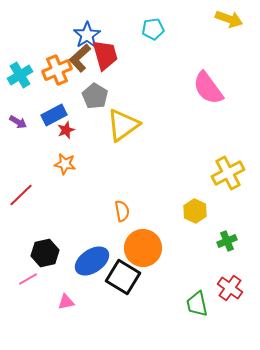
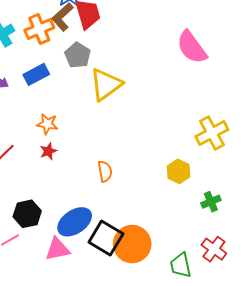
red star: (66, 130) -> (48, 151), moved
orange circle: (143, 248) -> (132, 244), moved
pink triangle: (66, 302) -> (57, 249), moved, size x1.5

